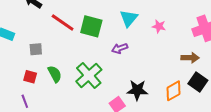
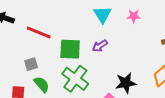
green square: (91, 26) -> (70, 49), moved
gray square: (36, 49) -> (31, 64), moved

